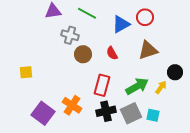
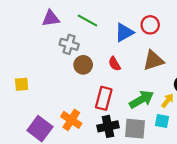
gray square: (131, 113) -> (135, 129), turned 30
cyan square: (153, 115) -> (162, 121), moved

